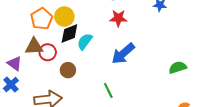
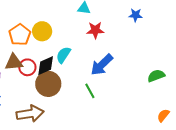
black diamond: (69, 34) -> (46, 66), moved
brown circle: (68, 70) -> (48, 84), size x1.6
green line: (108, 90) -> (90, 91), moved

